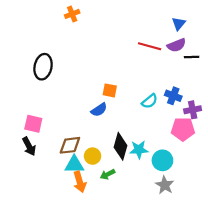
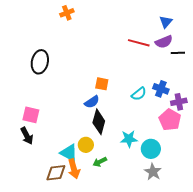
pink pentagon: (183, 129) -> (170, 120), turned 30
brown diamond: (70, 145) -> (56, 173), moved
black diamond: (121, 146) -> (99, 122), moved
cyan triangle: (74, 165) -> (69, 153), turned 30

